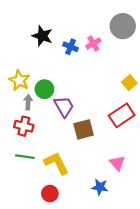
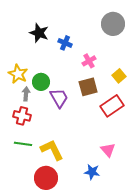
pink cross: (93, 44) -> (89, 61), moved
brown square: (84, 129) -> (88, 87), moved
red circle: (50, 194) -> (46, 178), size x1.5

